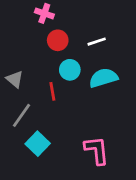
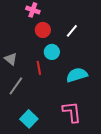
white line: (97, 42) -> (72, 31), turned -32
cyan semicircle: (103, 78) -> (77, 75), moved
cyan square: (38, 144) -> (29, 119), moved

